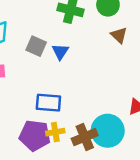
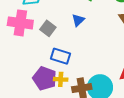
gray square: (36, 46) -> (48, 28), moved

